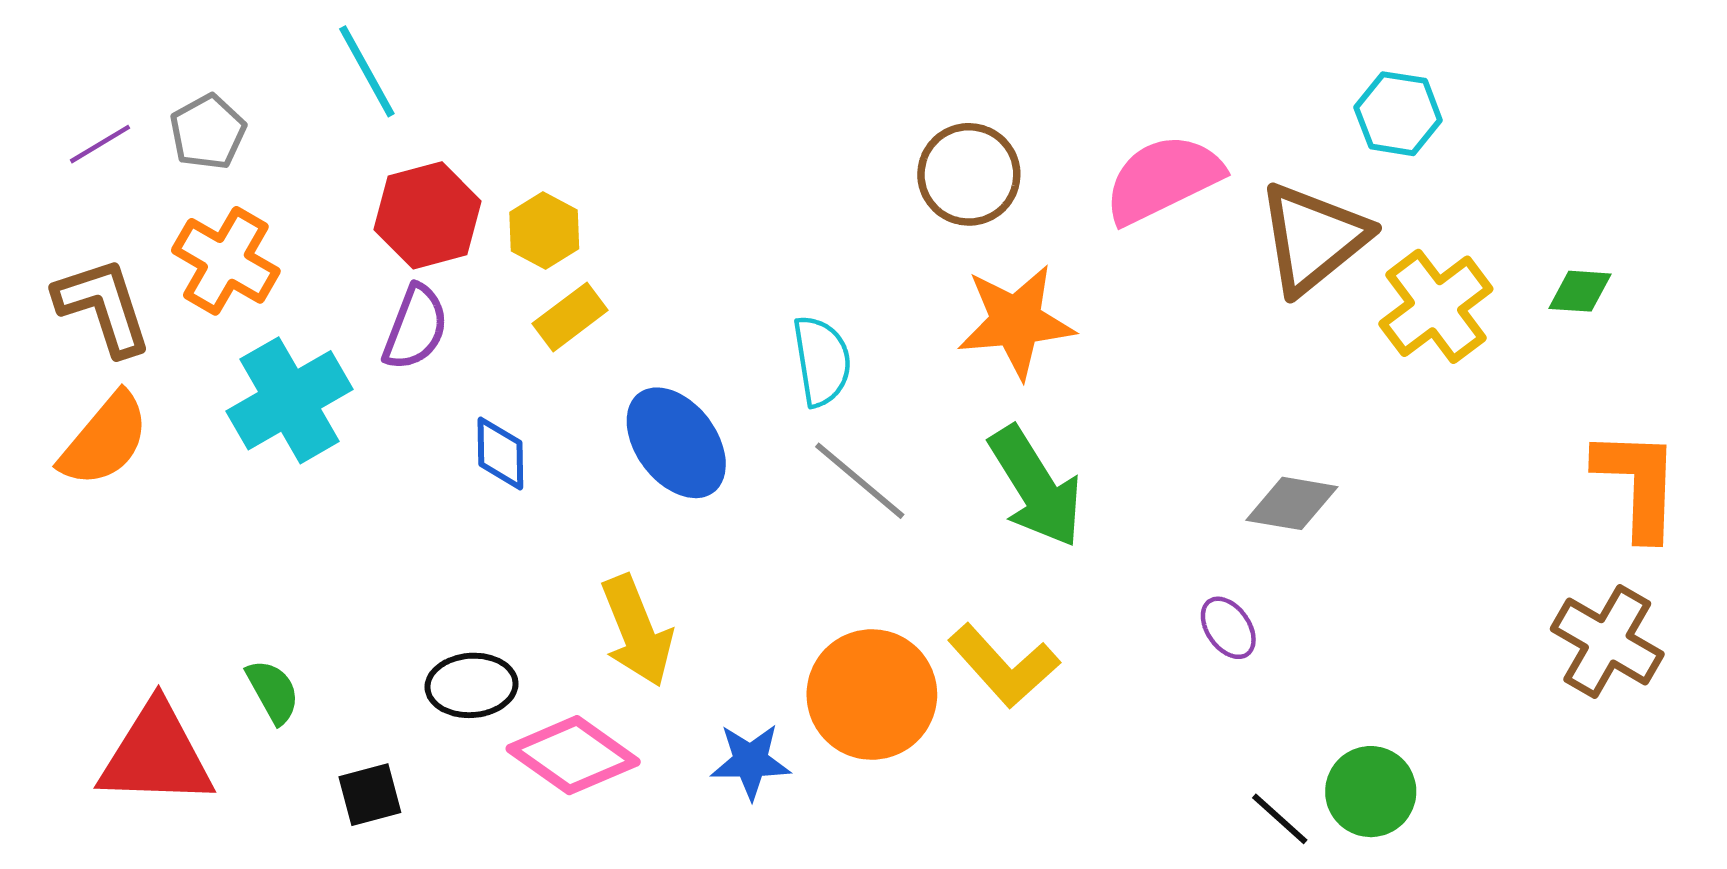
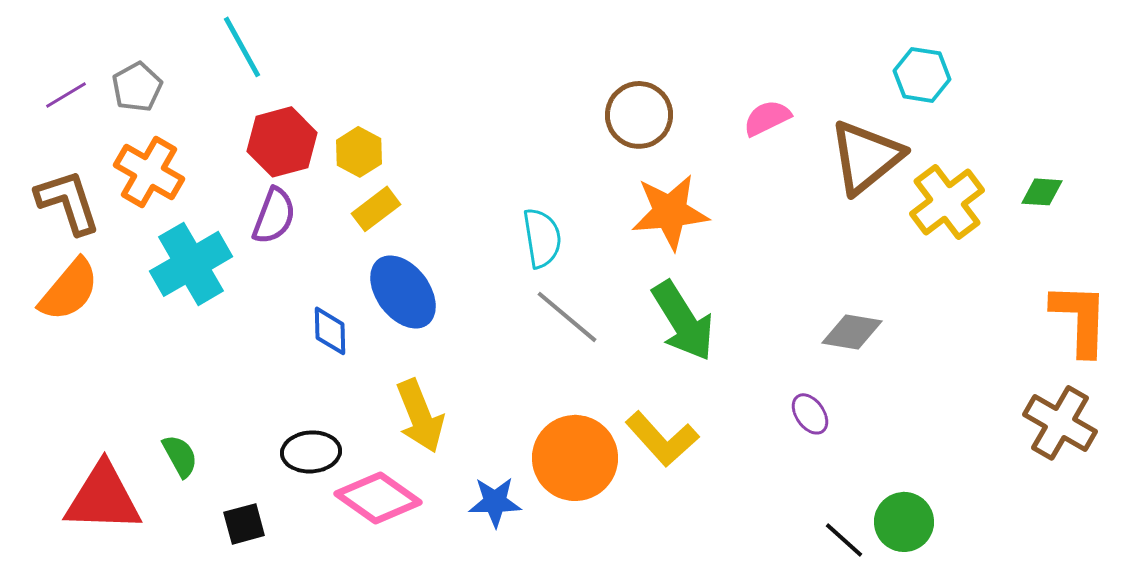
pink semicircle: (1163, 179) -> (767, 118), size x0.6
blue ellipse: (676, 443) -> (403, 292), moved
blue diamond: (500, 453) -> (330, 331), moved

